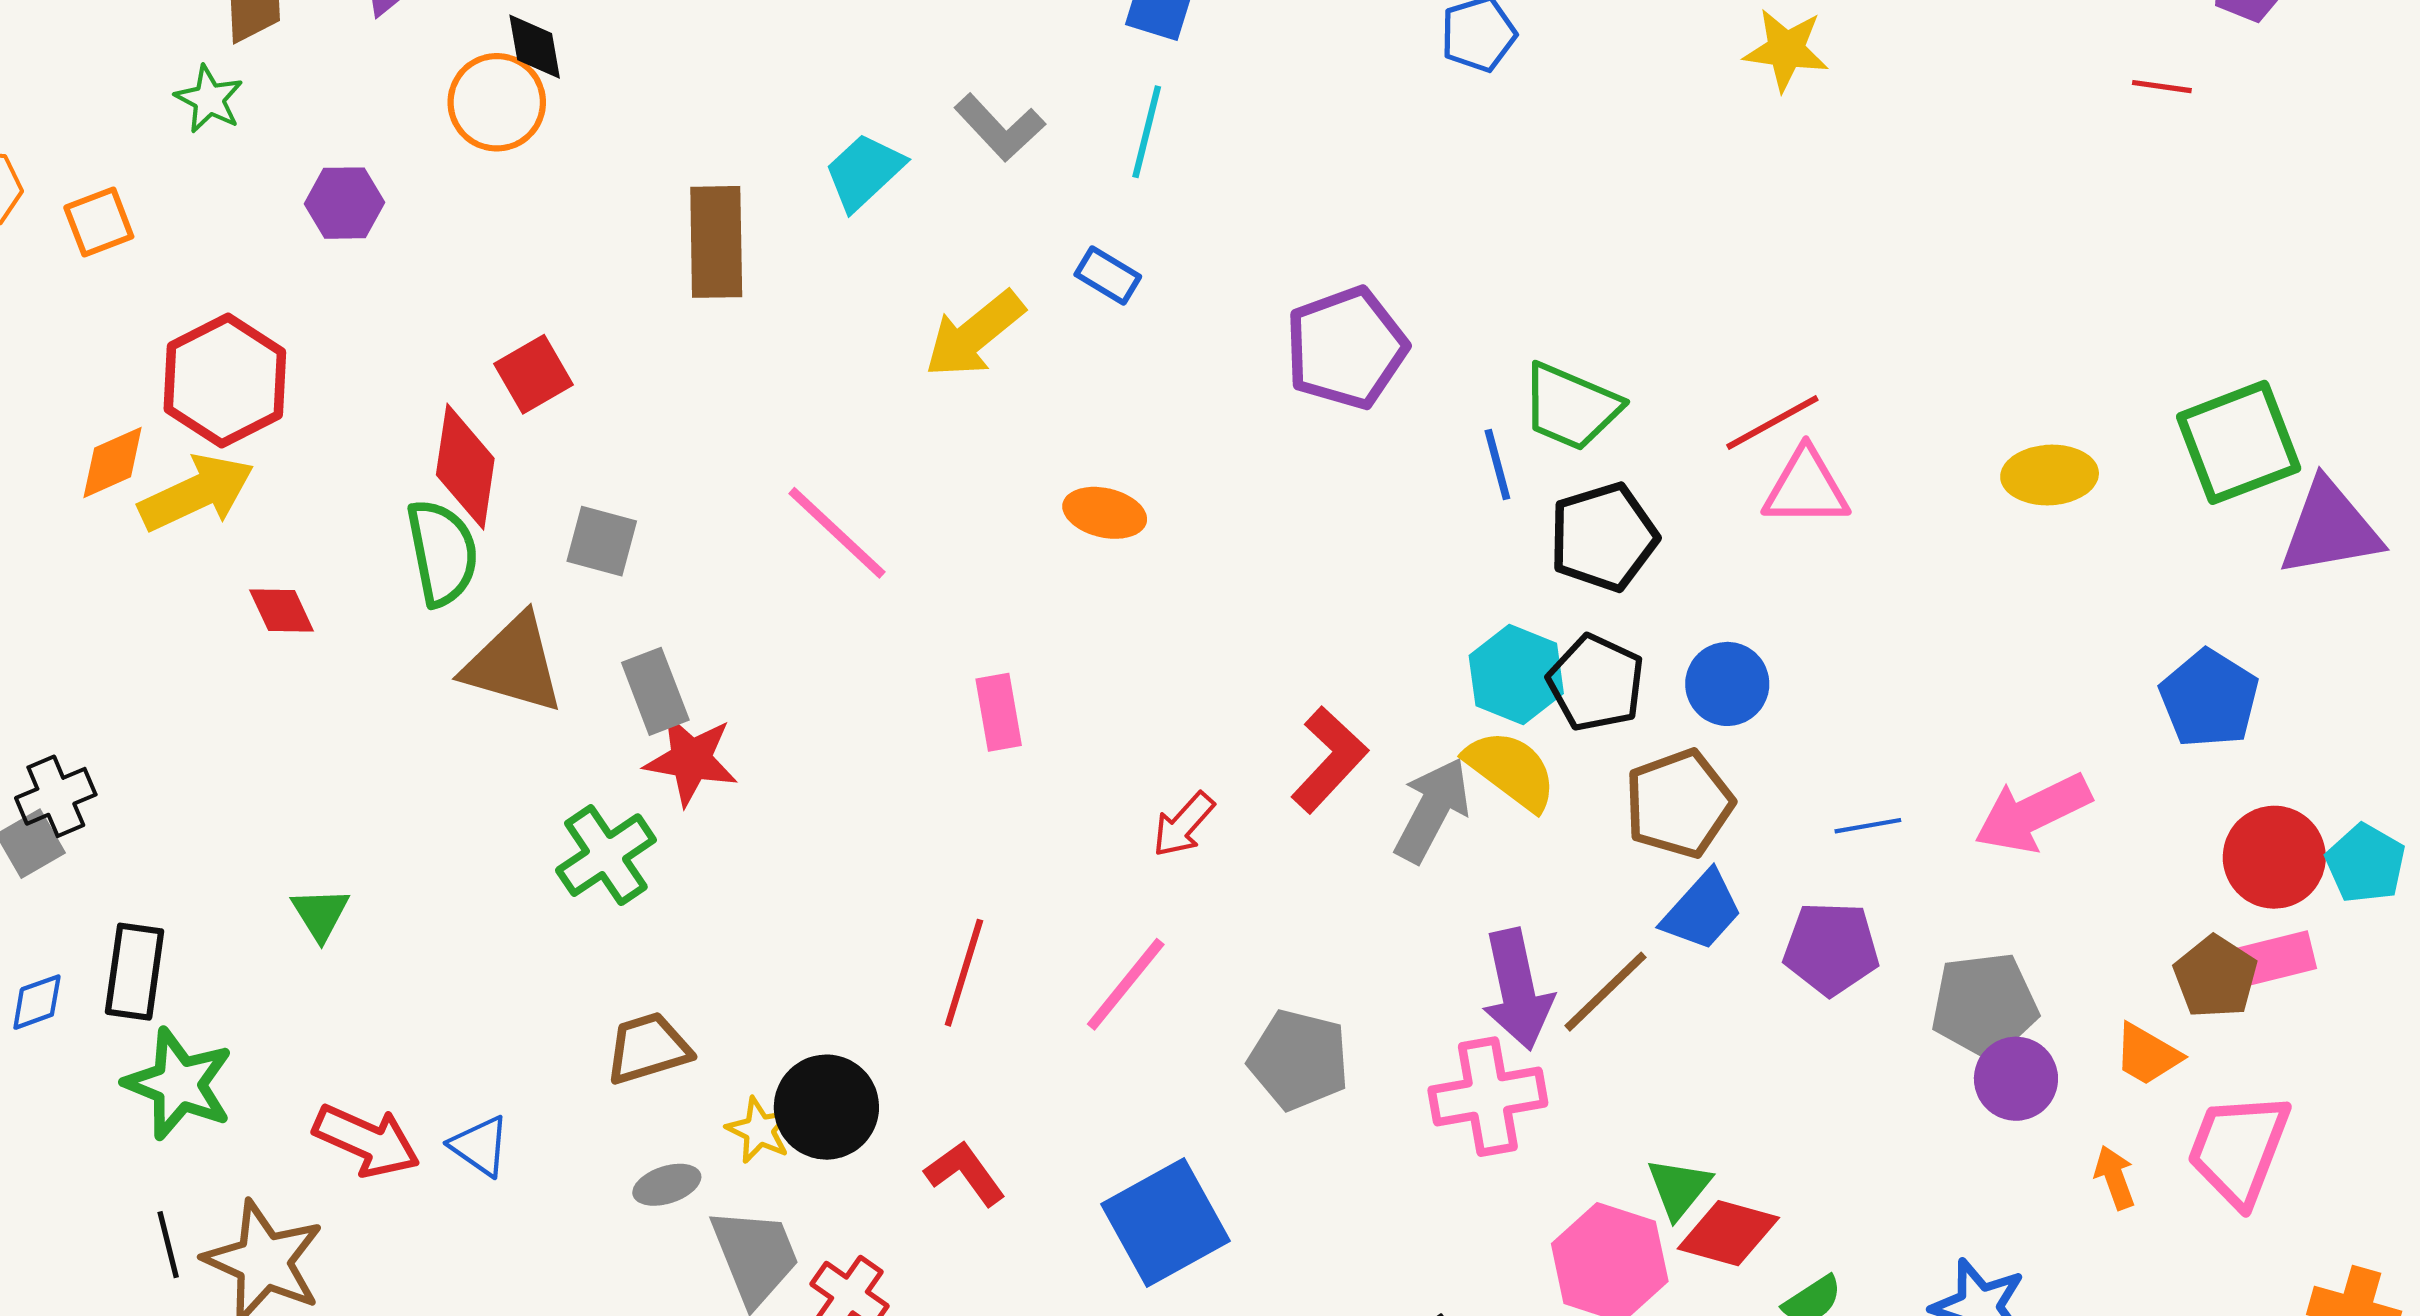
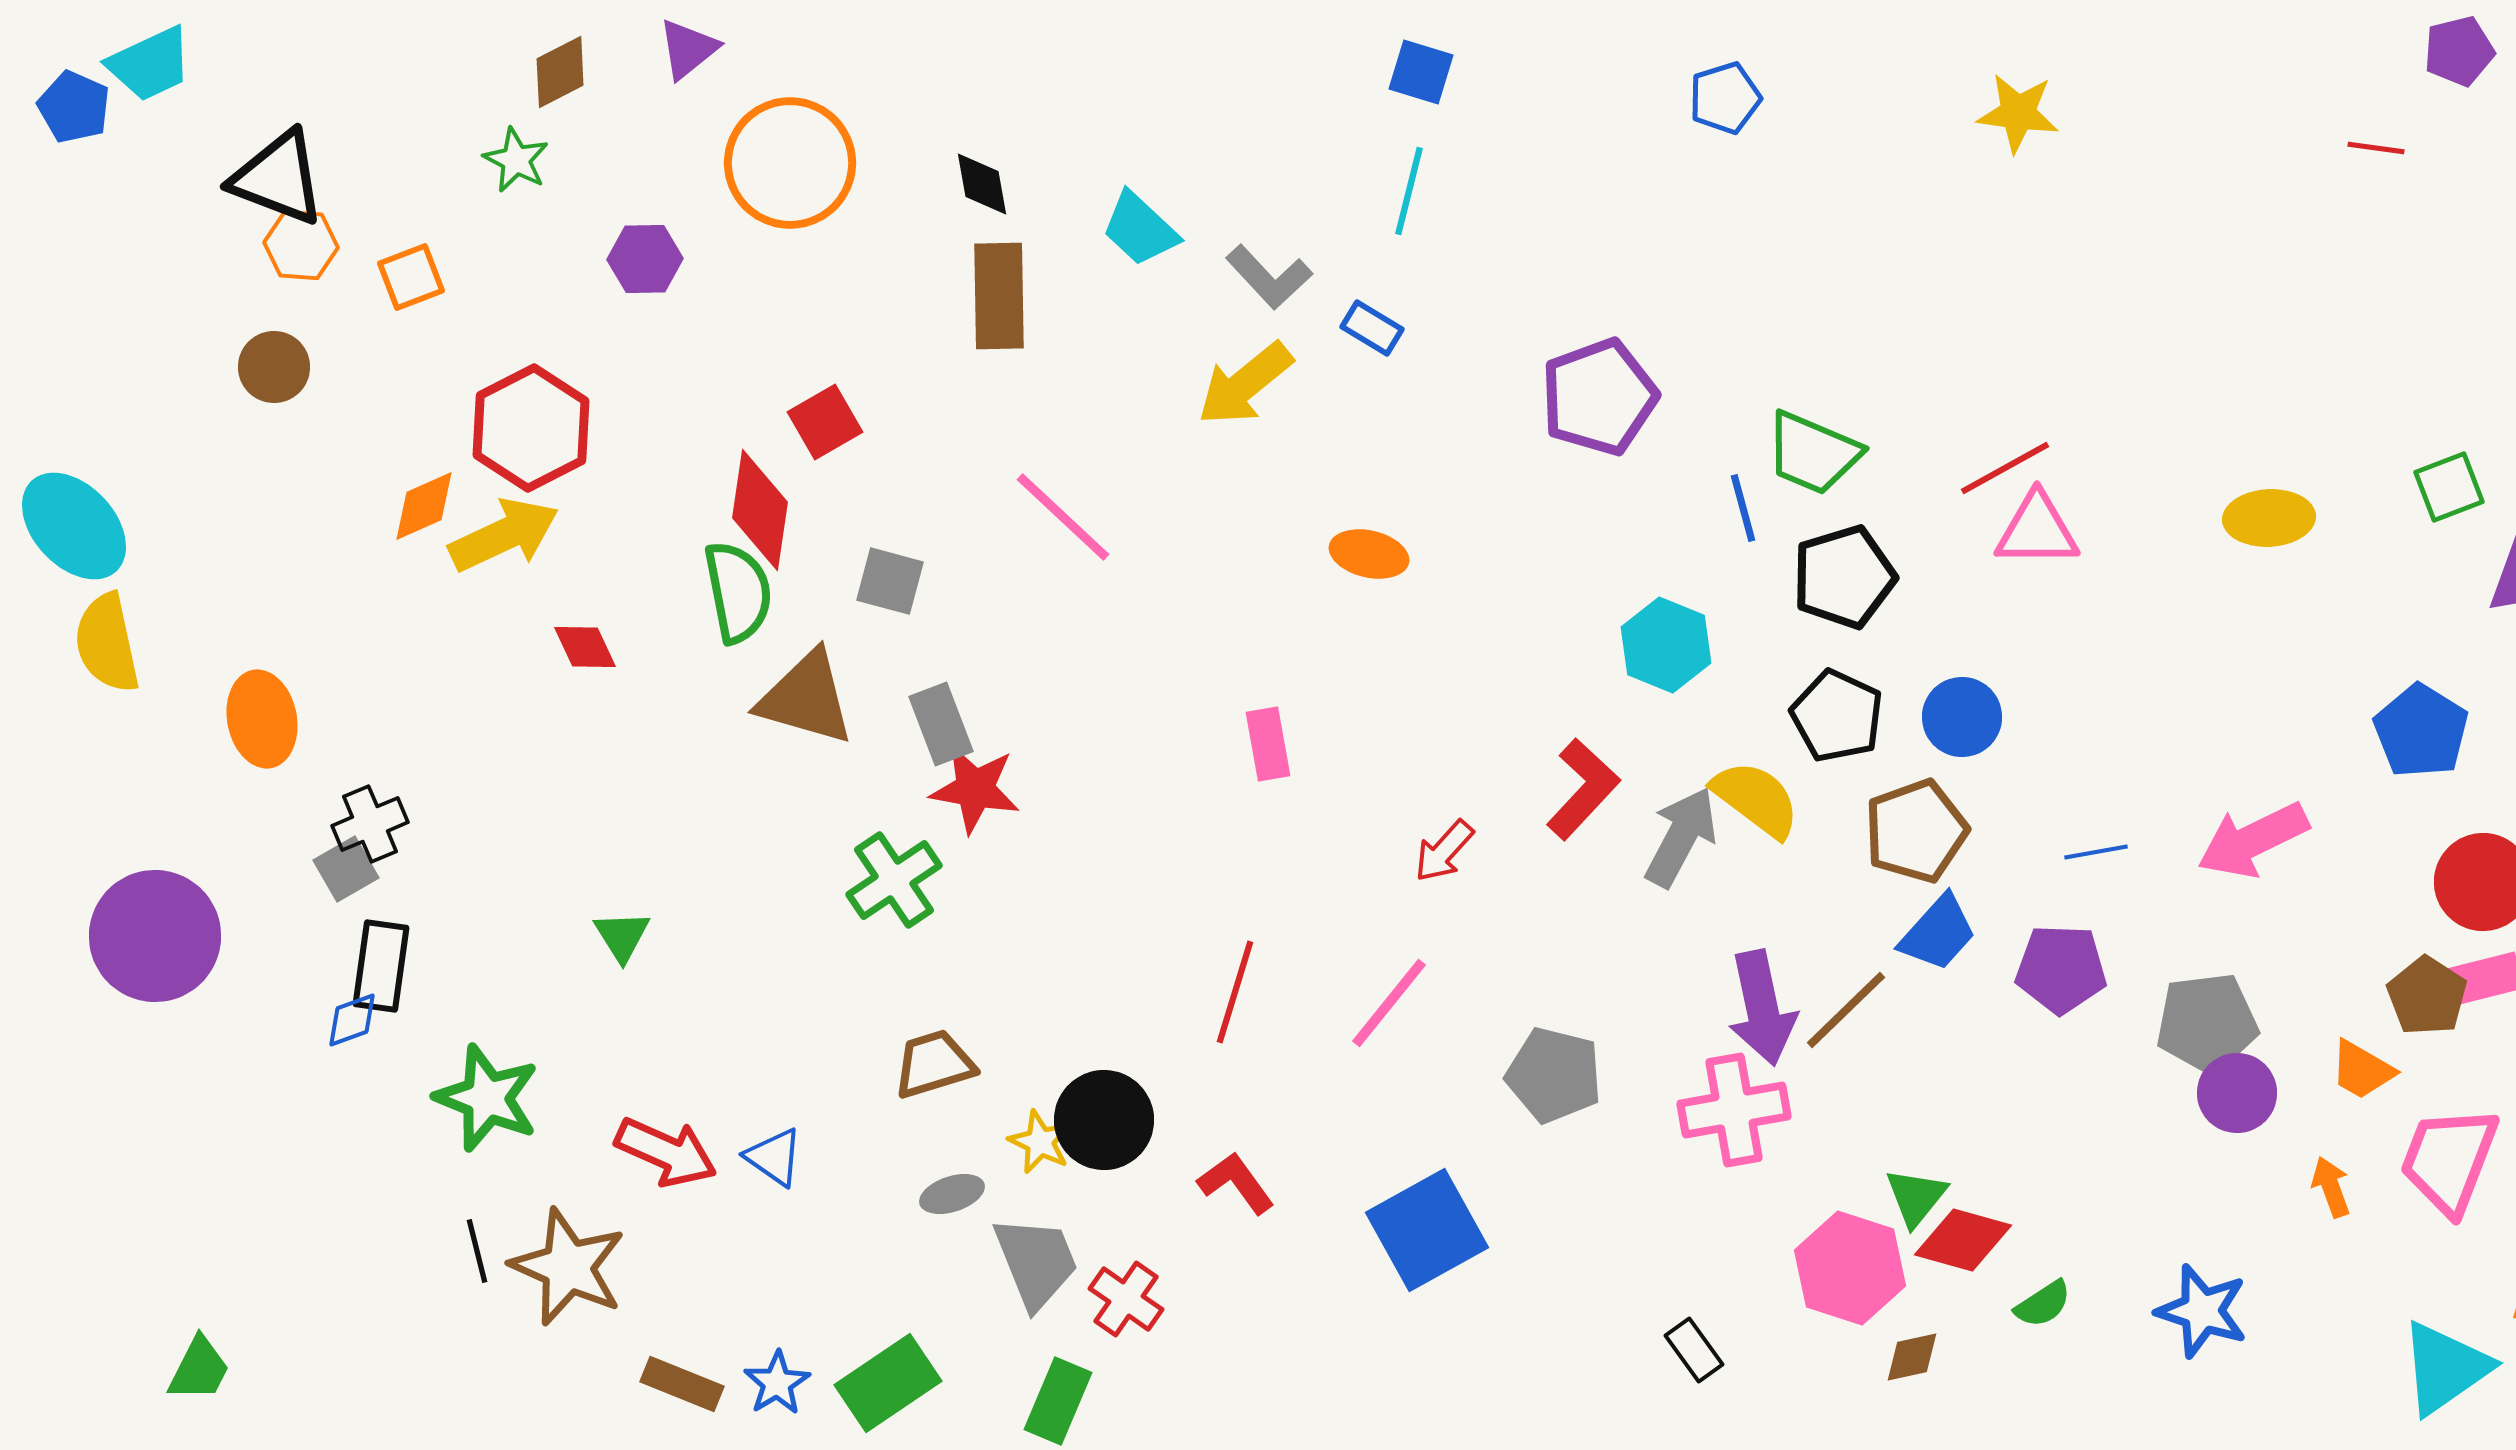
black diamond: (535, 47) -> (982, 184), moved
orange circle: (497, 102) -> (790, 163), size x1.4
gray L-shape: (1000, 127) -> (1269, 277), moved
cyan trapezoid: (864, 172) -> (1140, 229), turned -94
green square: (2239, 442) -> (2449, 487), size x0.6
pink line: (837, 533) -> (1063, 517), moved
cyan hexagon: (1516, 674) -> (1666, 645), moved
black rectangle: (135, 972) -> (381, 966), moved

